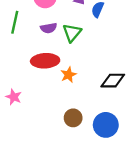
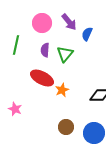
purple semicircle: (49, 28) -> (45, 50), turned 104
red ellipse: (45, 61) -> (42, 78), turned 30

